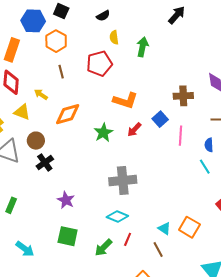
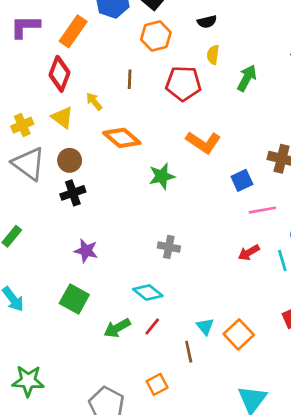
orange hexagon: (56, 41) -> (156, 36), moved
orange diamond: (68, 114) -> (122, 138), turned 40
red arrow: (134, 130) -> (249, 252), moved
pink line: (180, 136) -> (262, 210), turned 60
gray cross: (123, 181) -> (169, 247), size x0.6
purple star: (66, 200) -> (86, 251), turned -30

